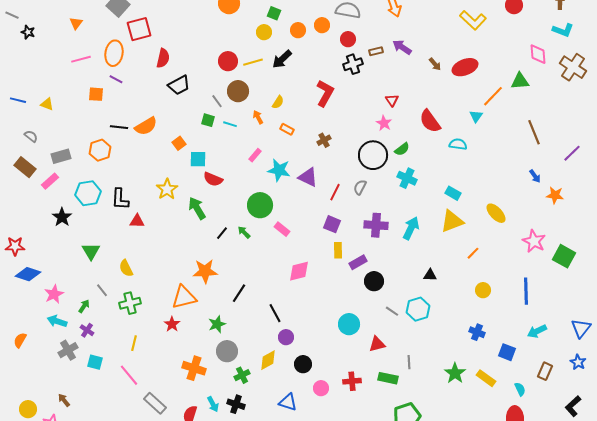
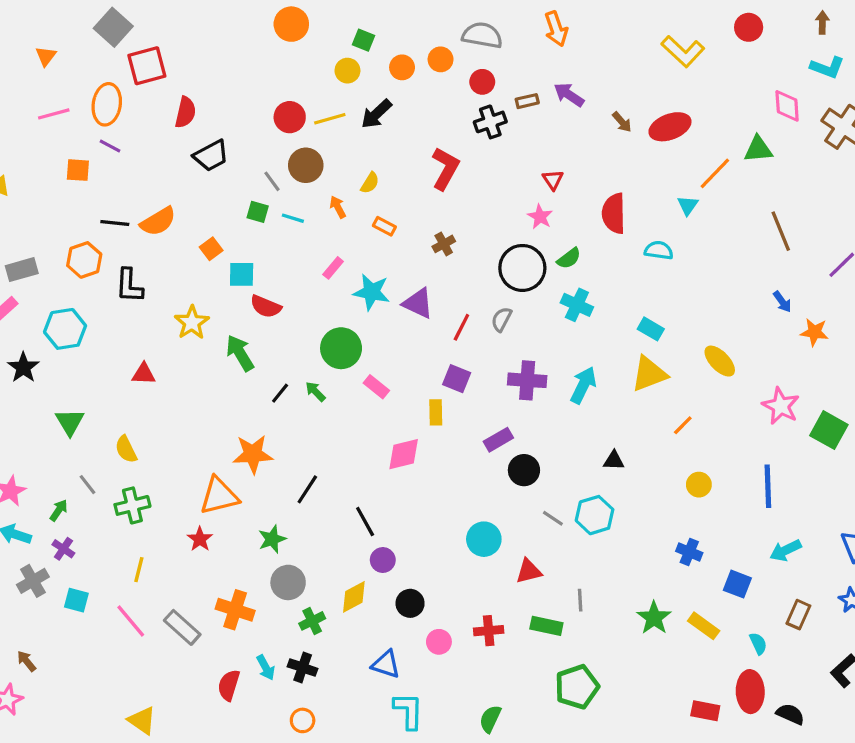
red semicircle: (430, 121) -> (614, 213), turned 35
black L-shape: (120, 199) -> (129, 286), moved
yellow rectangle: (338, 250) -> (436, 412), moved
gray rectangle: (155, 403) -> (182, 627), moved

